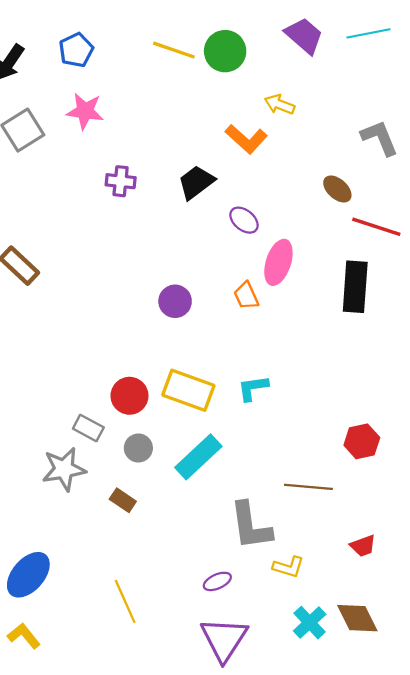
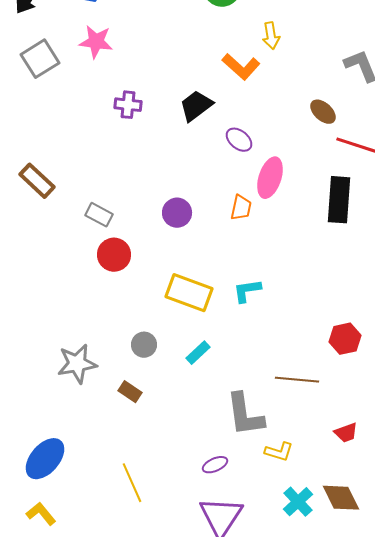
yellow arrow: (280, 104) -> (271, 36), turned -120
orange trapezoid: (246, 296) -> (241, 208), turned -144
red circle: (129, 396) -> (114, 255), moved
gray rectangle: (88, 428) -> (99, 215), moved
cyan rectangle: (198, 457) -> (198, 353), size x0.6

